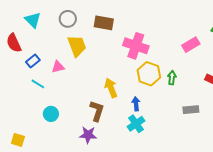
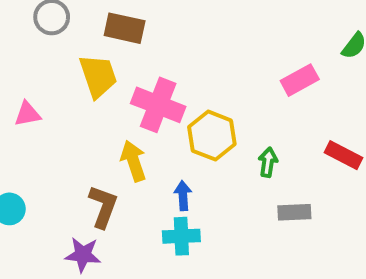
yellow trapezoid: (77, 46) -> (98, 76), moved
pink cross: (136, 46) -> (158, 105), moved
green arrow: (172, 78) -> (268, 162), moved
cyan cross: (136, 124) -> (181, 236), turned 30

